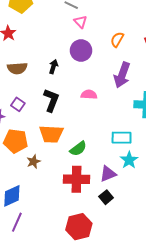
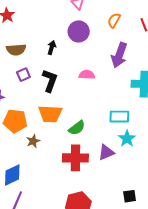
purple square: (18, 104) -> (23, 75), moved, turned 32
black square: (106, 197) -> (130, 196), moved, turned 32

